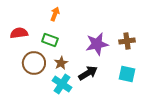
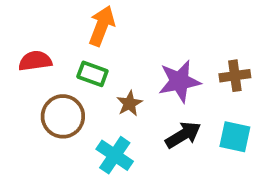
orange arrow: (55, 14) -> (102, 26), size x1.5
brown star: (61, 63) -> (129, 103), moved
black arrow: (88, 73) -> (183, 135), moved

